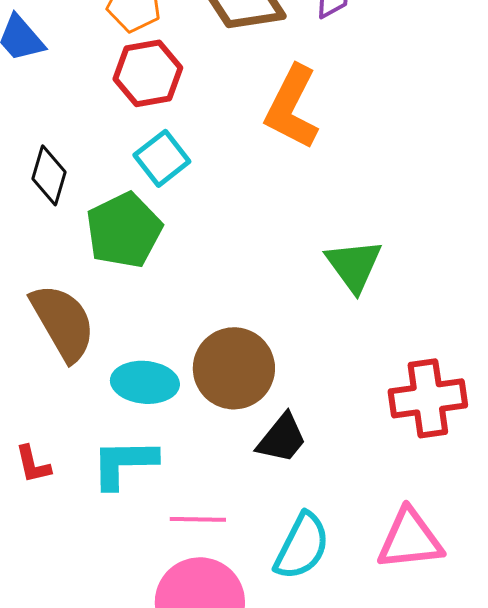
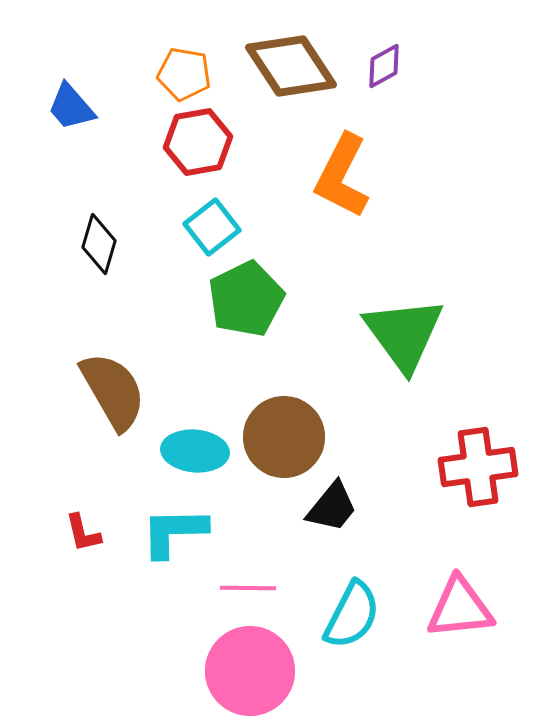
green pentagon: (124, 230) -> (246, 299), moved
green triangle: (354, 265) -> (404, 334), size x1.4

